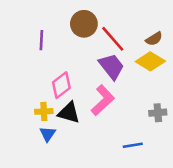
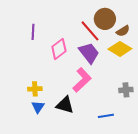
brown circle: (84, 24) -> (105, 19), moved
pink diamond: (61, 85) -> (59, 49), moved
black triangle: (69, 113) -> (65, 105), moved

